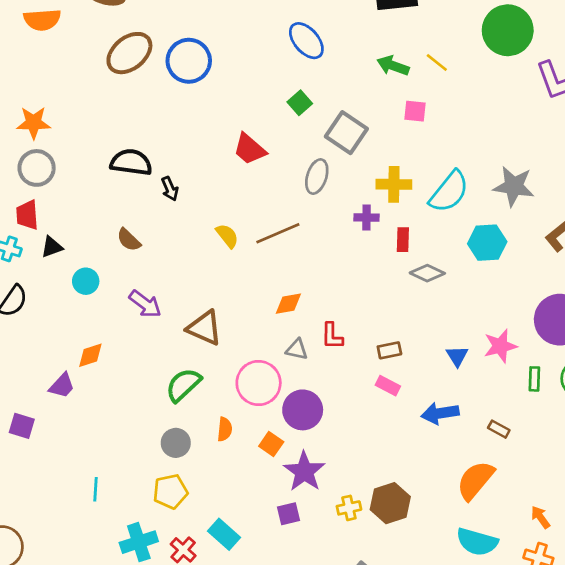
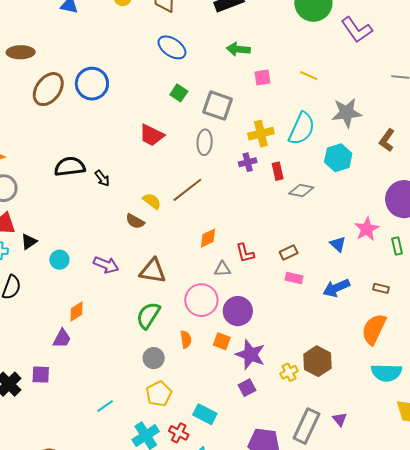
yellow line: (437, 62) -> (309, 76), moved
brown semicircle: (129, 240) -> (135, 221), moved
cyan line: (95, 489) -> (105, 406), turned 66

